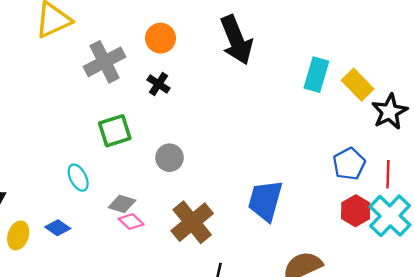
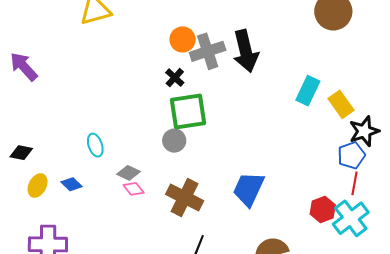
gray cross: (104, 62) -> (208, 51), moved
green square: (115, 131) -> (188, 111), moved, size x1.4
blue pentagon: (349, 164) -> (351, 155), moved
brown cross: (192, 222) -> (185, 197), turned -33

